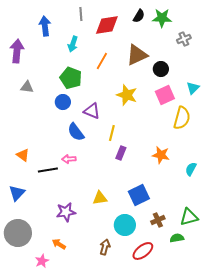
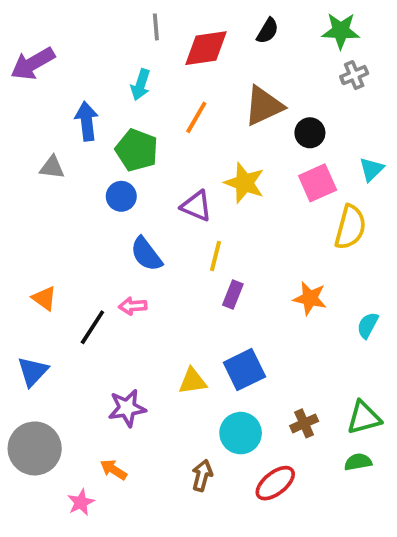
green star: (162, 18) -> (341, 31), moved
blue arrow: (45, 26) -> (87, 121), moved
purple arrow: (17, 51) -> (33, 64), moved, turned -125
purple triangle: (92, 111) -> (196, 206), moved
black line: (48, 170) -> (92, 327), turned -48
blue square: (139, 195) -> (244, 370), moved
green semicircle: (177, 238) -> (358, 462), moved

